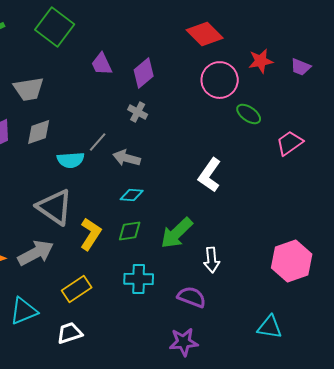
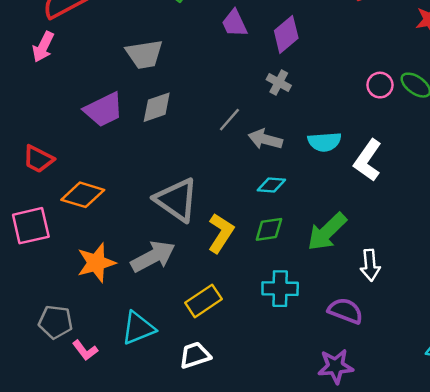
pink circle: (220, 80) -> (380, 85), moved, size x0.6
cyan semicircle: (71, 160) -> (324, 142), moved

